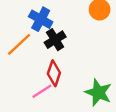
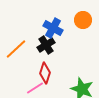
blue cross: (41, 19) -> (53, 28), moved

